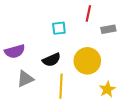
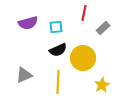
gray rectangle: (108, 29) -> (103, 28), turned -32
purple semicircle: (15, 51) -> (28, 23), moved
black semicircle: (52, 60) -> (58, 50), moved

